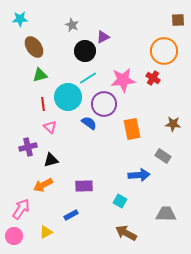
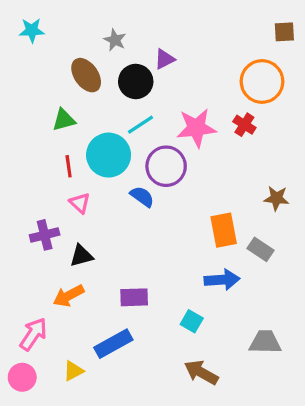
brown ellipse: (34, 47) -> (86, 75), moved
orange rectangle: (132, 129) -> (224, 230), moved
blue rectangle: (71, 215) -> (113, 344), size x1.6

